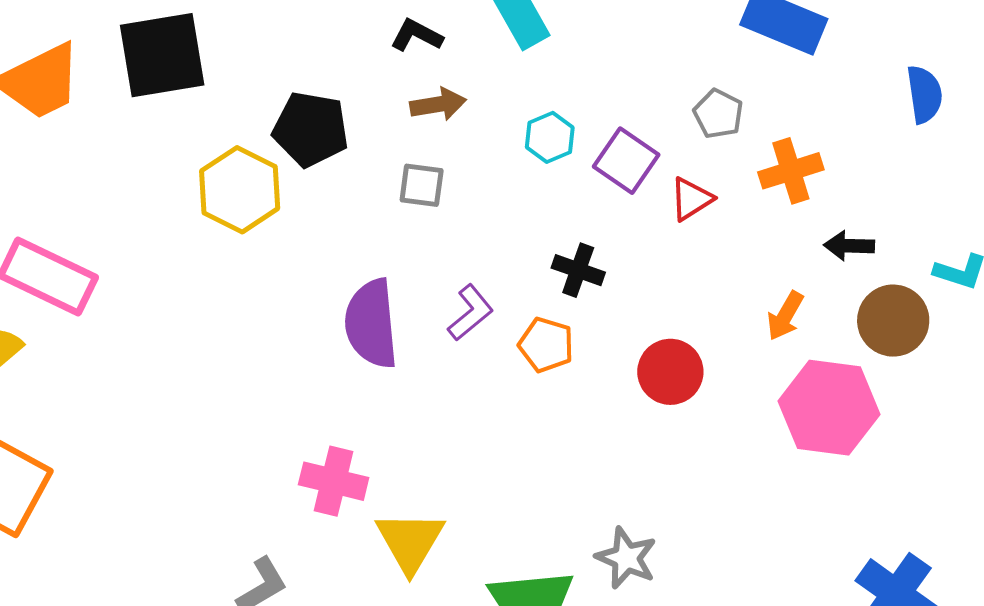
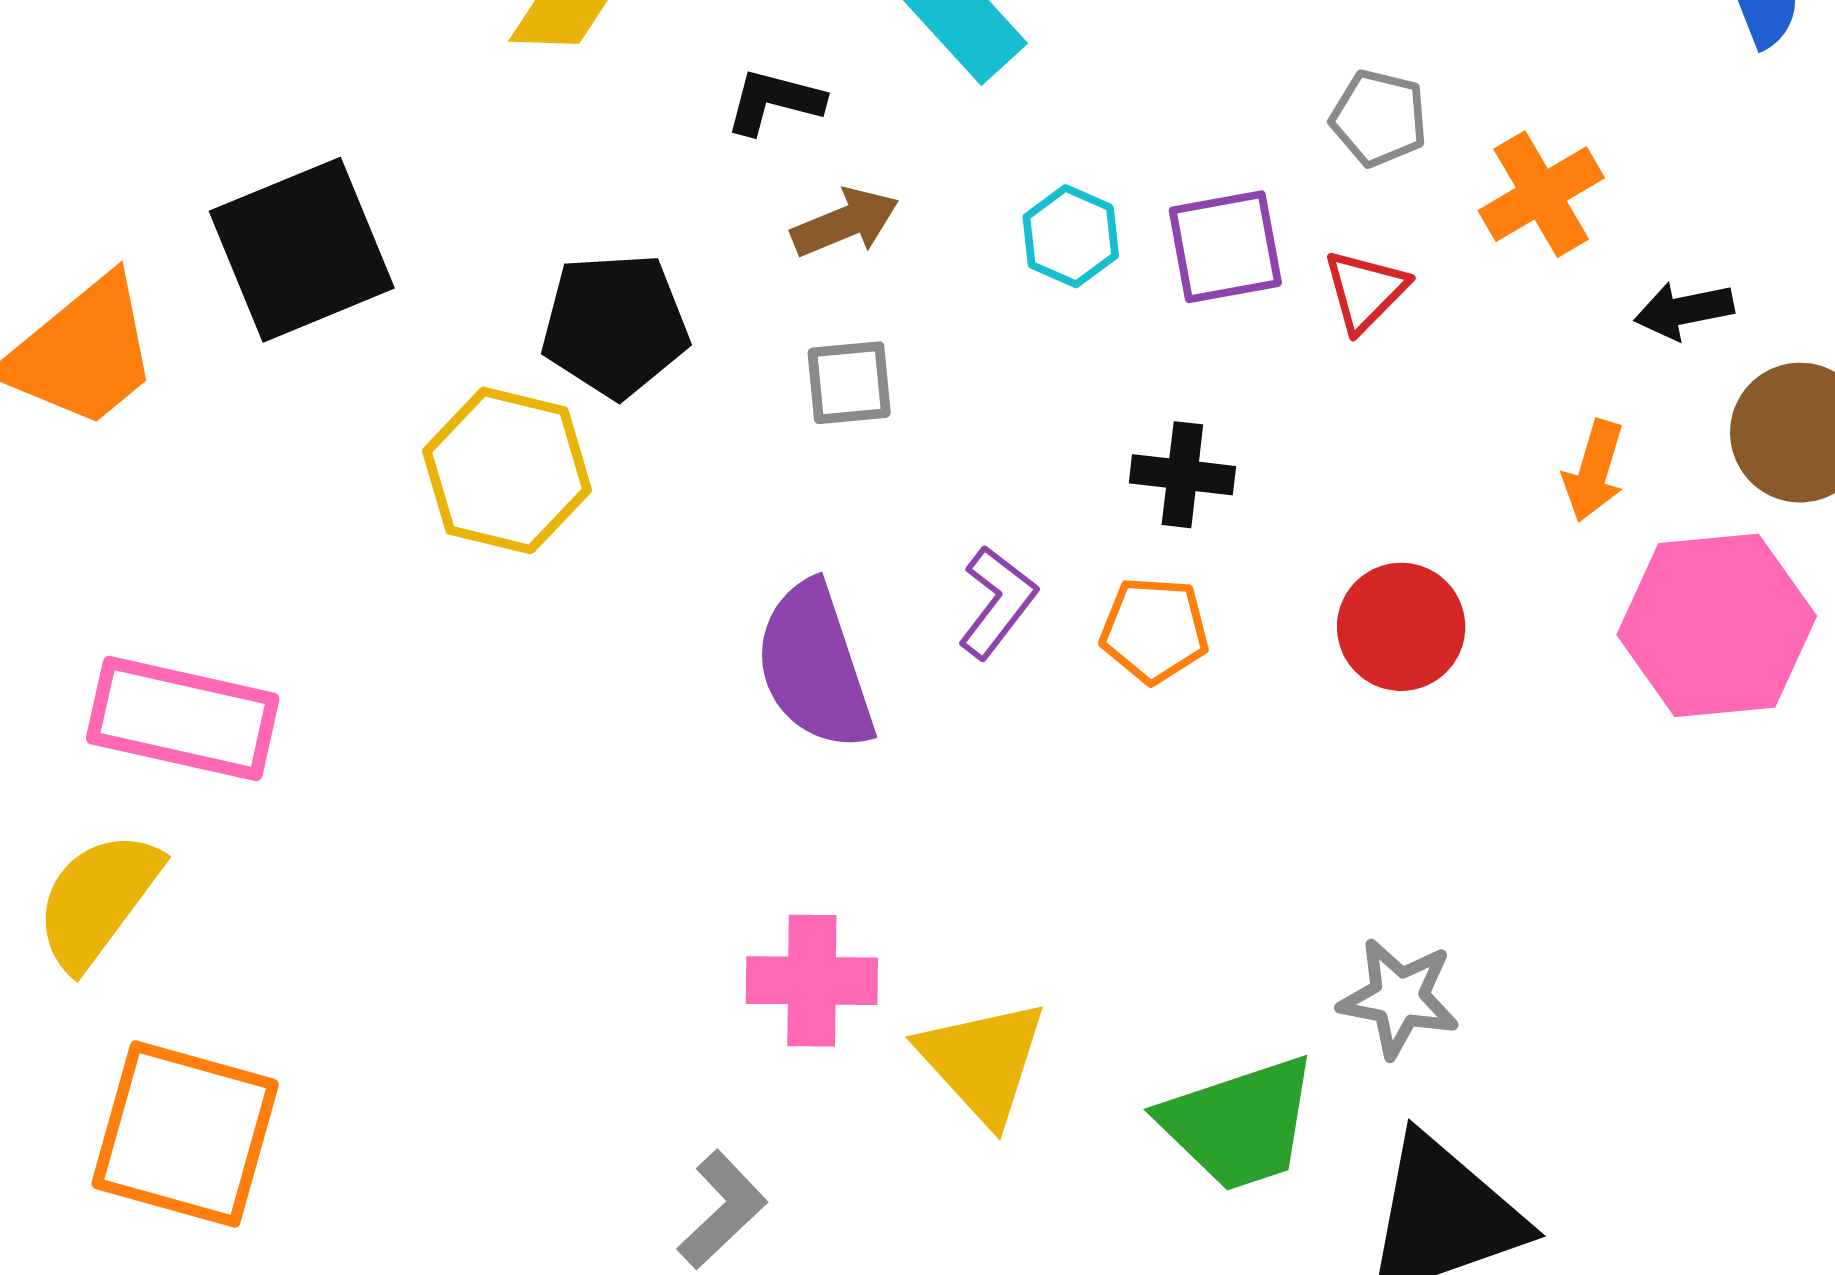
purple square: (626, 161) -> (1225, 247), turned -32

